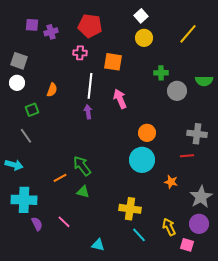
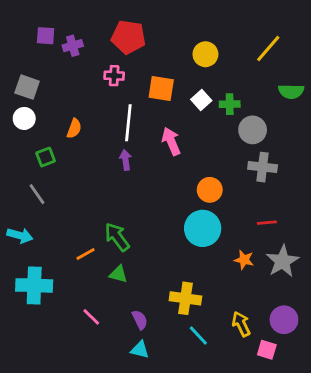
white square: (141, 16) -> (201, 100), moved
green semicircle: (204, 81) -> (291, 91), moved
gray cross: (197, 134) -> (263, 167), moved
gray star: (201, 197) -> (283, 261), moved
purple semicircle: (37, 224) -> (140, 320), moved

